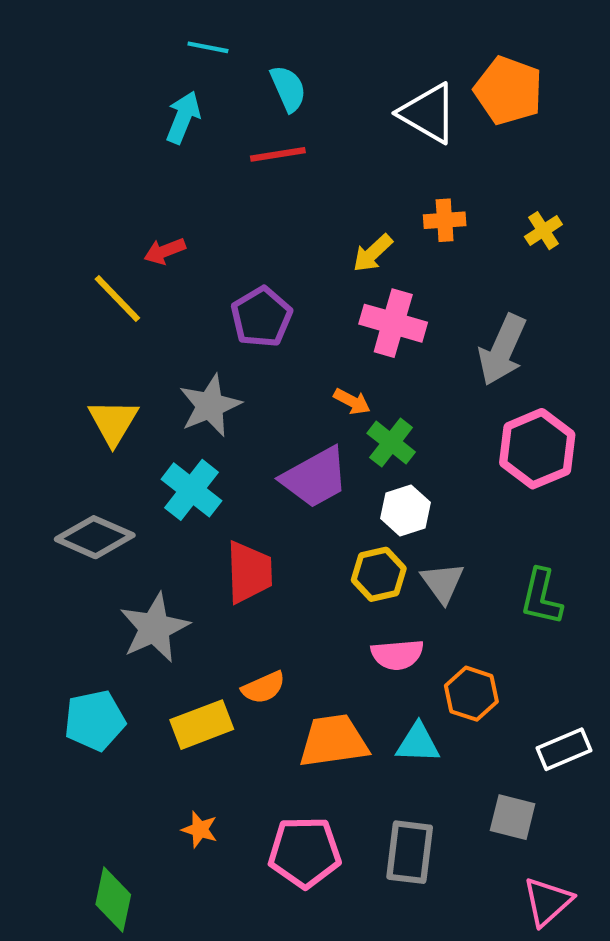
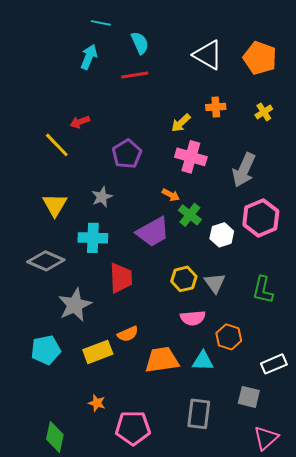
orange pentagon: (508, 91) -> (260, 58), moved
gray star: (210, 405) -> (102, 197), size x0.7
cyan cross: (191, 490) -> (93, 238), turned -36
white hexagon: (406, 510) -> (222, 235), moved
pink pentagon: (305, 852) -> (133, 428), moved

